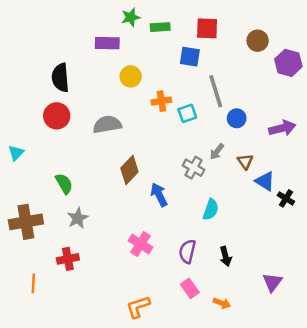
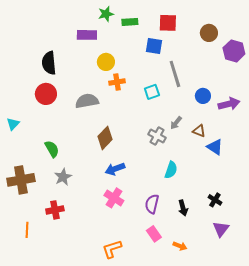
orange cross: (161, 101) -> (117, 82), moved
blue circle: (237, 118) -> (203, 96), moved
brown triangle: (245, 161) -> (199, 131), turned -32
blue arrow: (159, 195) -> (115, 169), moved, turned -84
black cross: (286, 198) -> (215, 200), moved

